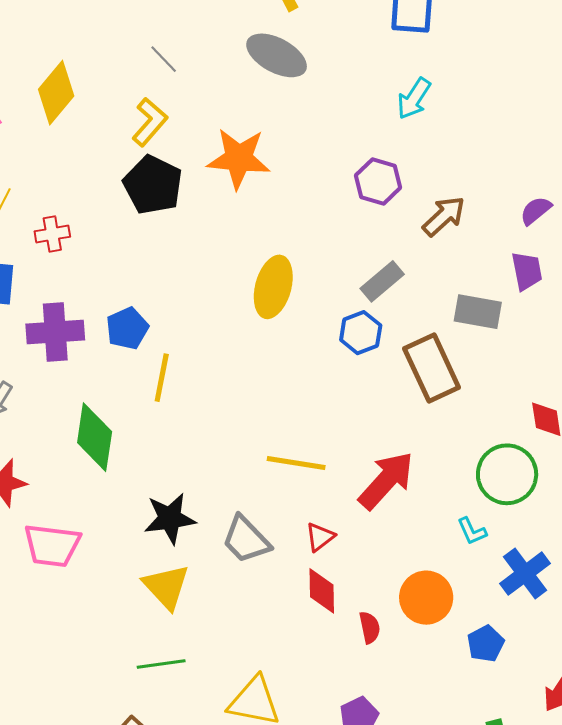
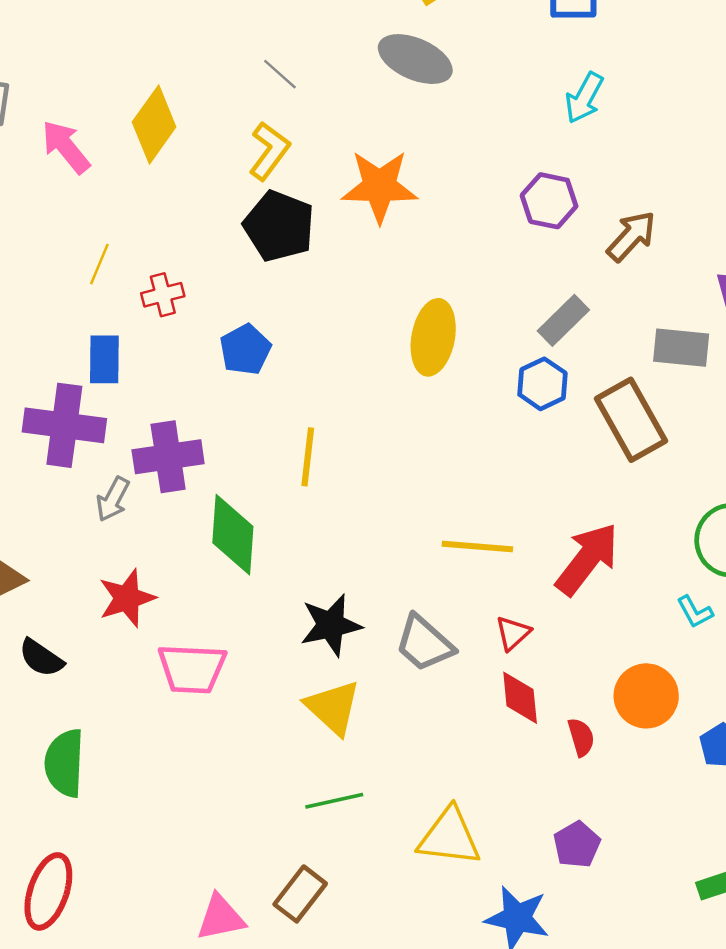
blue pentagon: (127, 328) -> (245, 350), moved
purple cross: (55, 332) -> (168, 457), moved

